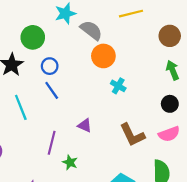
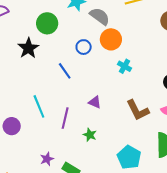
blue circle: (50, 66) -> (84, 47), moved
cyan line: (21, 107) -> (39, 106), moved
green star: (70, 162) -> (90, 135), moved

